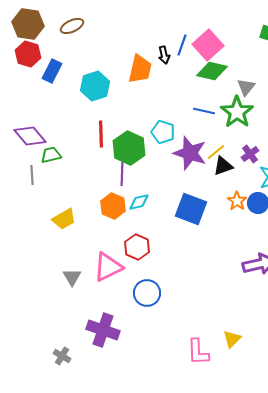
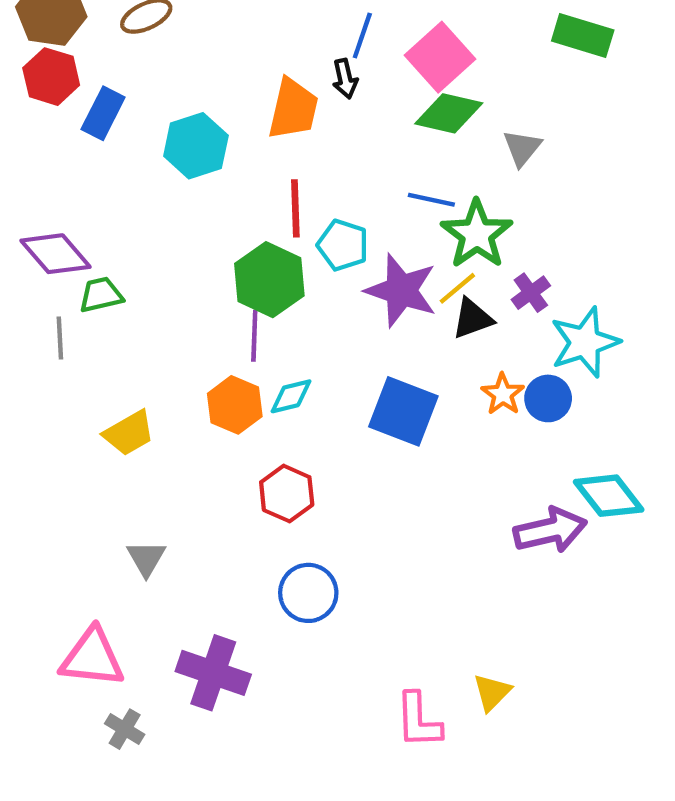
blue line: (182, 45) -> (362, 36), moved
green star: (237, 112) -> (477, 234), moved
red line: (101, 134) -> (295, 208), moved
pink triangle: (108, 267) -> (92, 658), moved, turned 32

